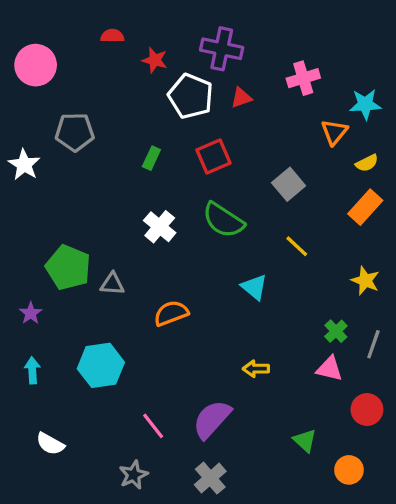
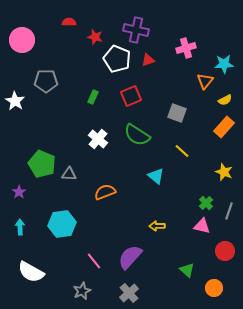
gray square: (289, 184) -> (177, 113), turned -30
white semicircle: (50, 444) -> (31, 272), size x1.5

